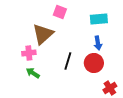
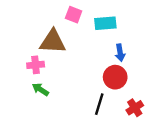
cyan rectangle: (99, 19) -> (105, 23), moved
brown triangle: (43, 34) -> (53, 42), turned 45
black line: (68, 61) -> (99, 104), moved

